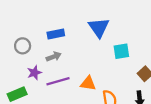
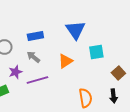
gray arrow: (54, 57) -> (33, 57), turned -120
orange triangle: (88, 83) -> (65, 61), moved, turned -42

